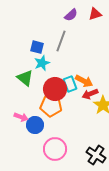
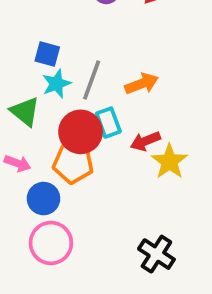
gray line: (61, 41) -> (92, 80), moved
orange arrow: (84, 81) -> (142, 84), moved, turned -48
pink arrow: (21, 117) -> (18, 163), moved
pink circle: (55, 149) -> (51, 243), moved

